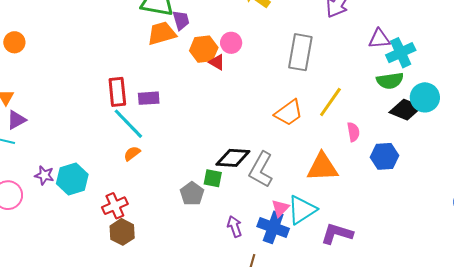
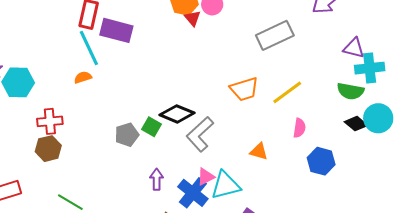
gray rectangle: (300, 52) -> (275, 35), turned 36
purple rectangle: (149, 98) -> (116, 30), size x1.5
black diamond: (406, 110) -> (356, 124), size x0.7
orange triangle: (322, 167) -> (259, 151), size x0.6

